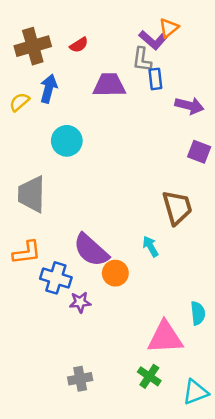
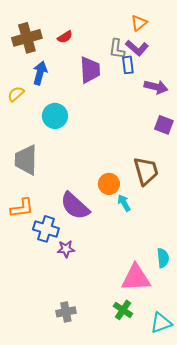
purple L-shape: (153, 40) -> (137, 48), moved
purple trapezoid: (109, 85) -> (90, 70), turned 88
yellow semicircle: (19, 102) -> (16, 94), moved
orange circle: (115, 273) -> (109, 184), moved

